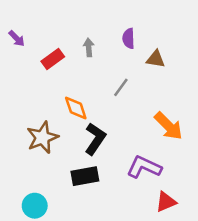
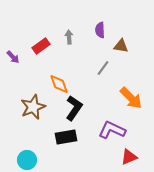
purple arrow: (17, 38) -> (13, 57), moved
gray line: (121, 87) -> (103, 68), moved

